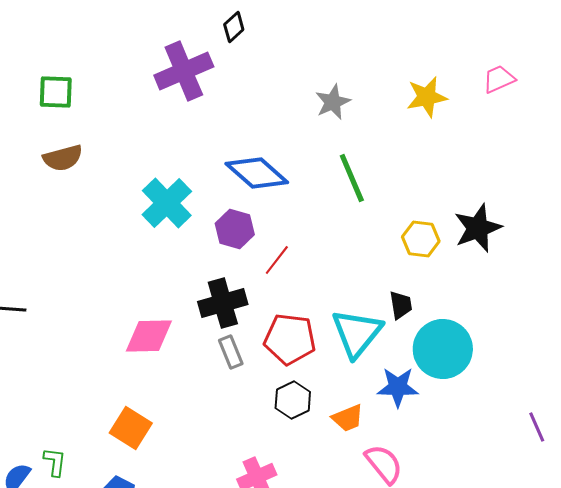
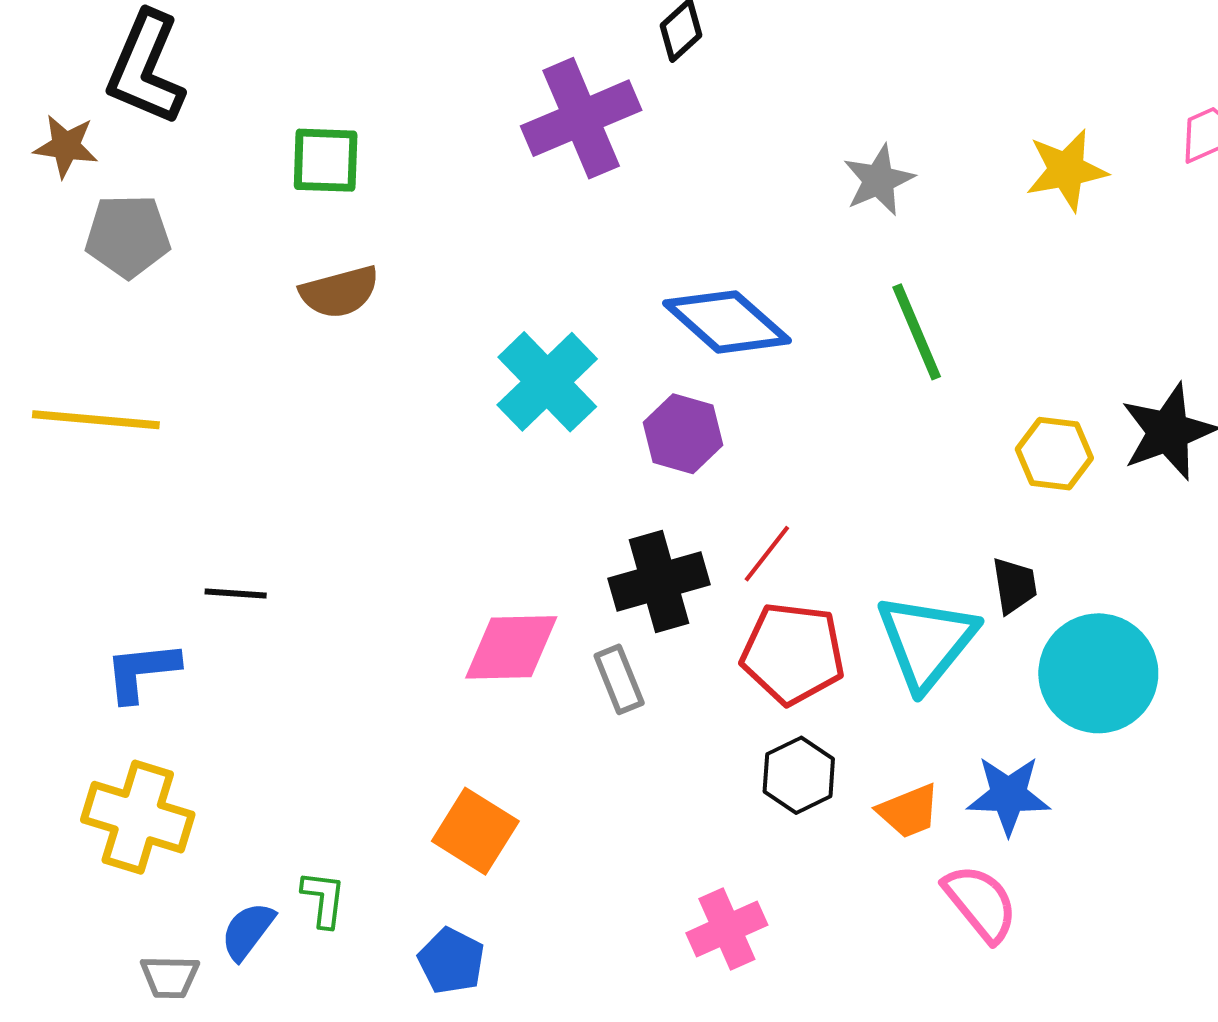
red line: (277, 260) -> (767, 554), moved
gray rectangle: (231, 352) -> (619, 679), moved
blue star: (398, 387) -> (1008, 795), moved

